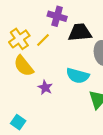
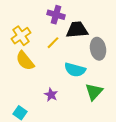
yellow line: (43, 40) -> (53, 43), moved
purple star: (45, 88) -> (51, 95), moved

